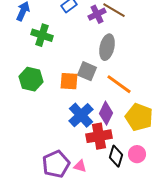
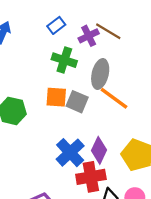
green cross: (42, 35) -> (64, 60), moved
orange square: (69, 81) -> (56, 97), moved
orange line: (119, 84) -> (114, 98), moved

